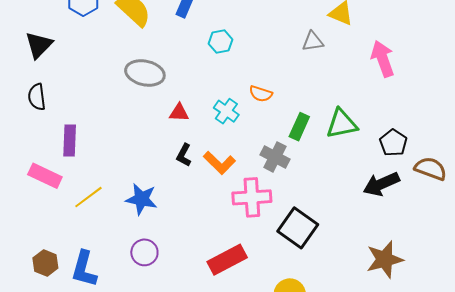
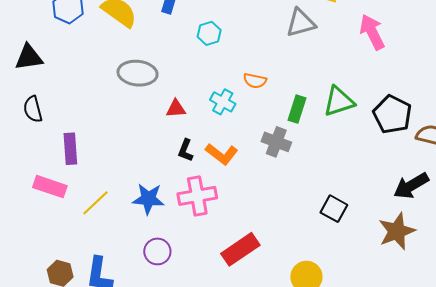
gray triangle: (313, 41) -> (301, 23), size x1.4
black triangle: (39, 45) -> (29, 57), turned 44
black pentagon: (393, 143) -> (392, 114), size x1.4
black arrow: (381, 184) -> (411, 186), moved
pink cross: (252, 197) -> (197, 196), moved
black square: (298, 228) -> (334, 209), moved, size x0.7

